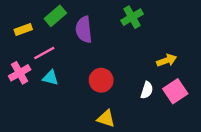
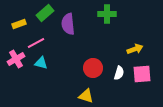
green cross: (132, 17) -> (107, 14), turned 30
red circle: (101, 80) -> (93, 68), moved
pink square: (175, 91) -> (142, 74), turned 30

